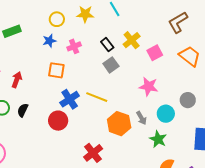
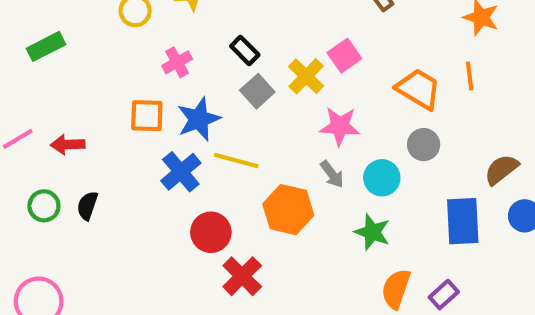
yellow cross: (132, 40) -> (306, 76), moved
blue star: (49, 41) -> (199, 119), moved, size x1.5
orange trapezoid: (190, 56) -> (419, 89), moved
red arrow: (17, 80) -> (68, 145), turned -105
gray arrow: (141, 118) -> (332, 174), moved
red circle: (58, 121) -> (211, 232), moved

